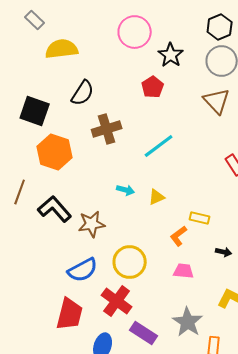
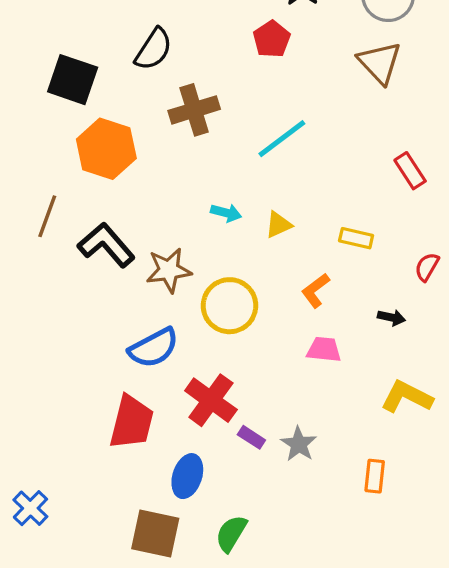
yellow rectangle: (200, 218) -> (356, 238), moved
yellow circle: (130, 262) -> (229, 306), moved
gray star: (188, 322) -> (299, 444), moved, size x0.7
purple rectangle: (144, 333) -> (251, 437), moved, size x0.6

